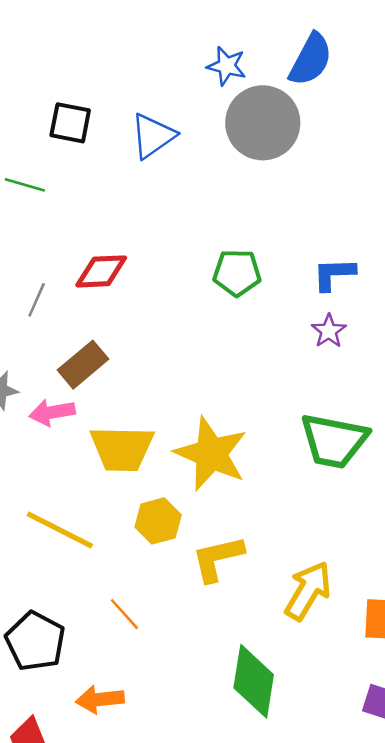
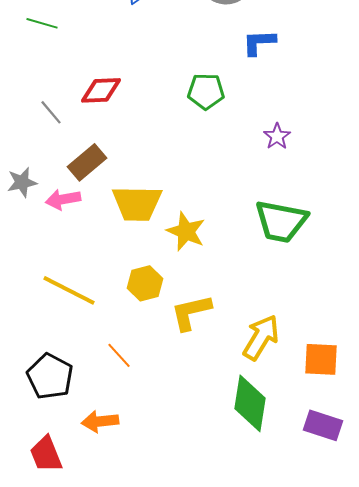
blue L-shape: (334, 274) -> (259, 42), moved
gray line: (37, 300) -> (51, 112), turned -64
yellow trapezoid: (122, 449) -> (137, 203), moved
yellow star: (211, 454) -> (186, 231), size x0.7
green diamond: (254, 681) -> (250, 403), moved

